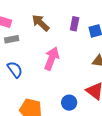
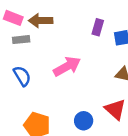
brown arrow: (41, 23) -> (41, 21), moved, turned -48
pink arrow: (52, 59) -> (67, 66), turned 35

